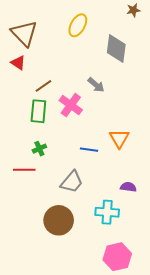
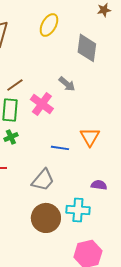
green cross: (39, 149) -> (11, 137), moved
brown circle: (59, 220) -> (46, 218), moved

